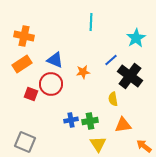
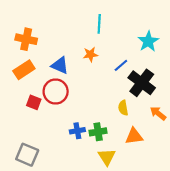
orange star: (83, 72) -> (90, 54), moved
orange arrow: (144, 146) -> (158, 113), moved

